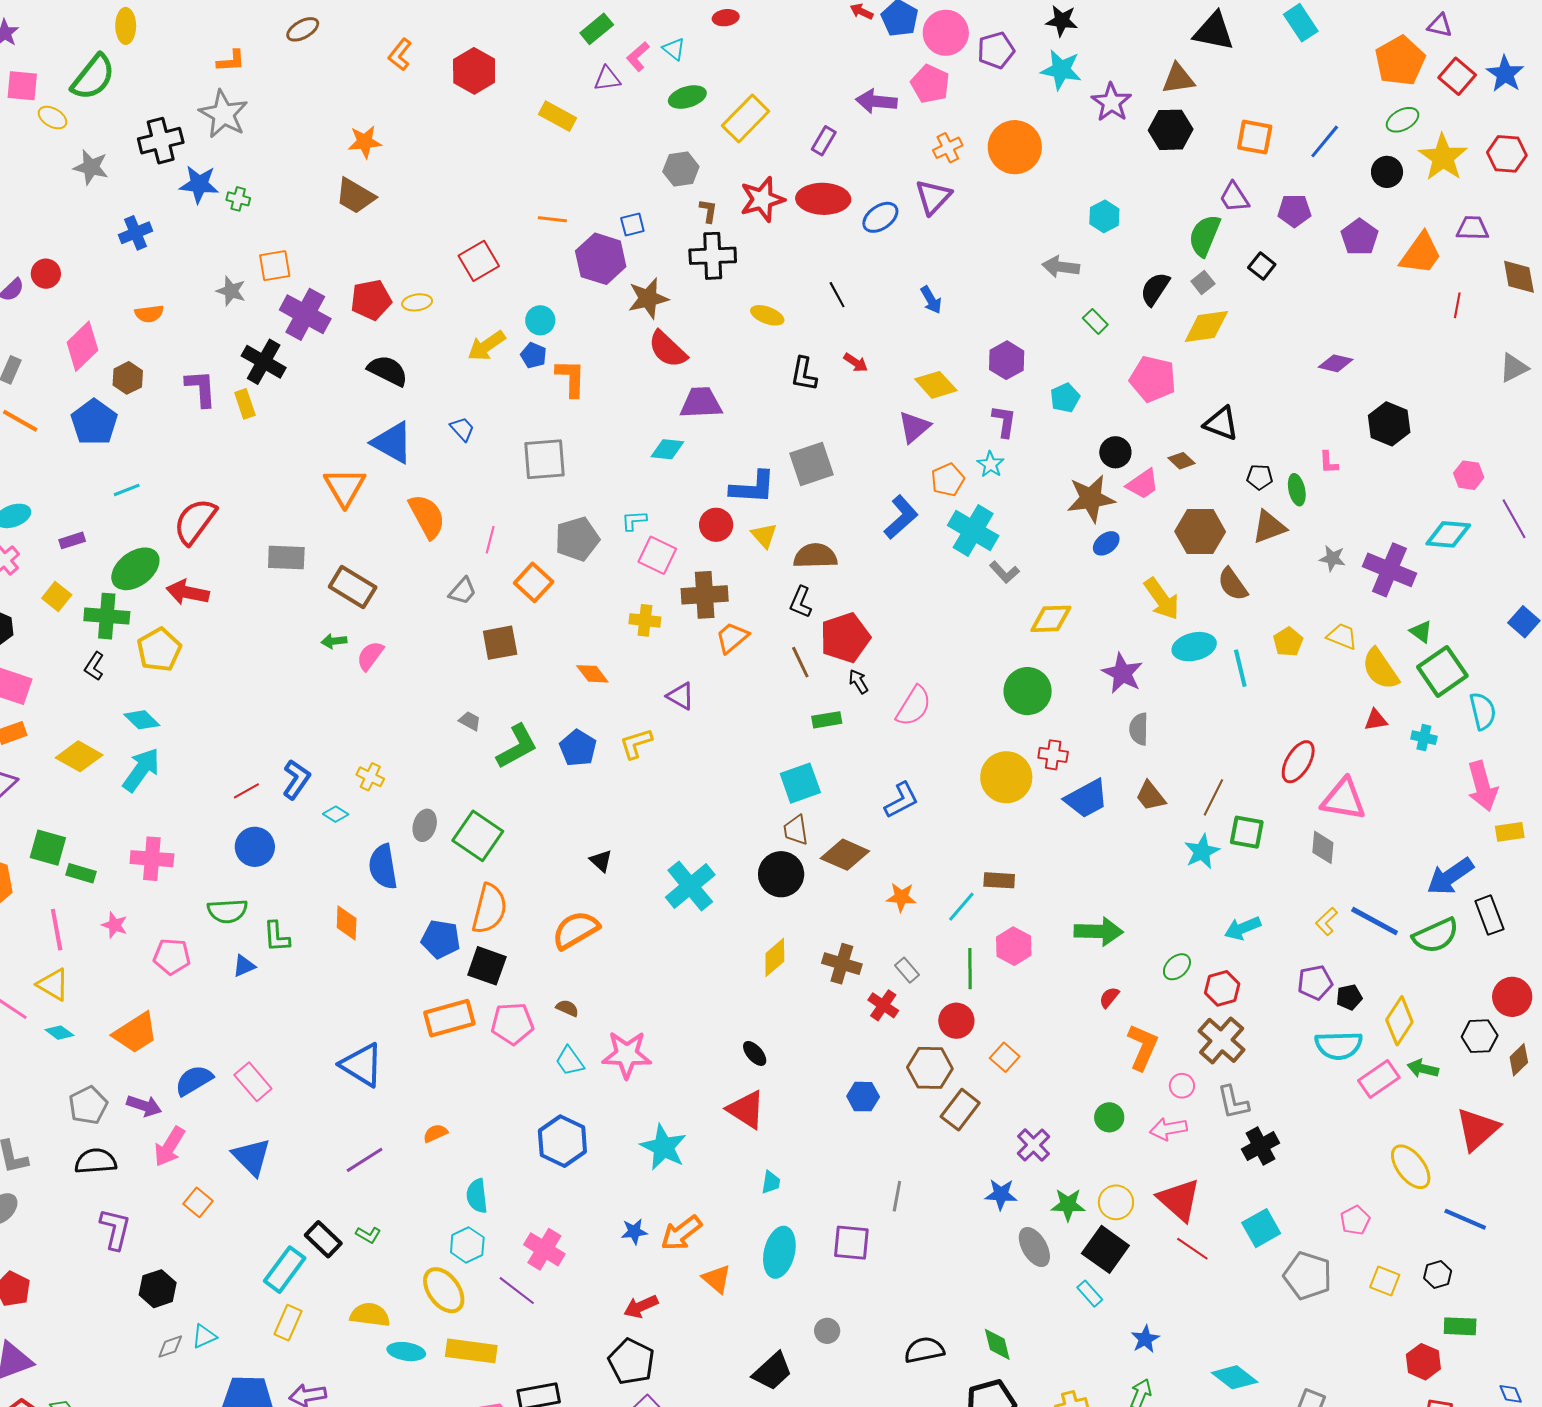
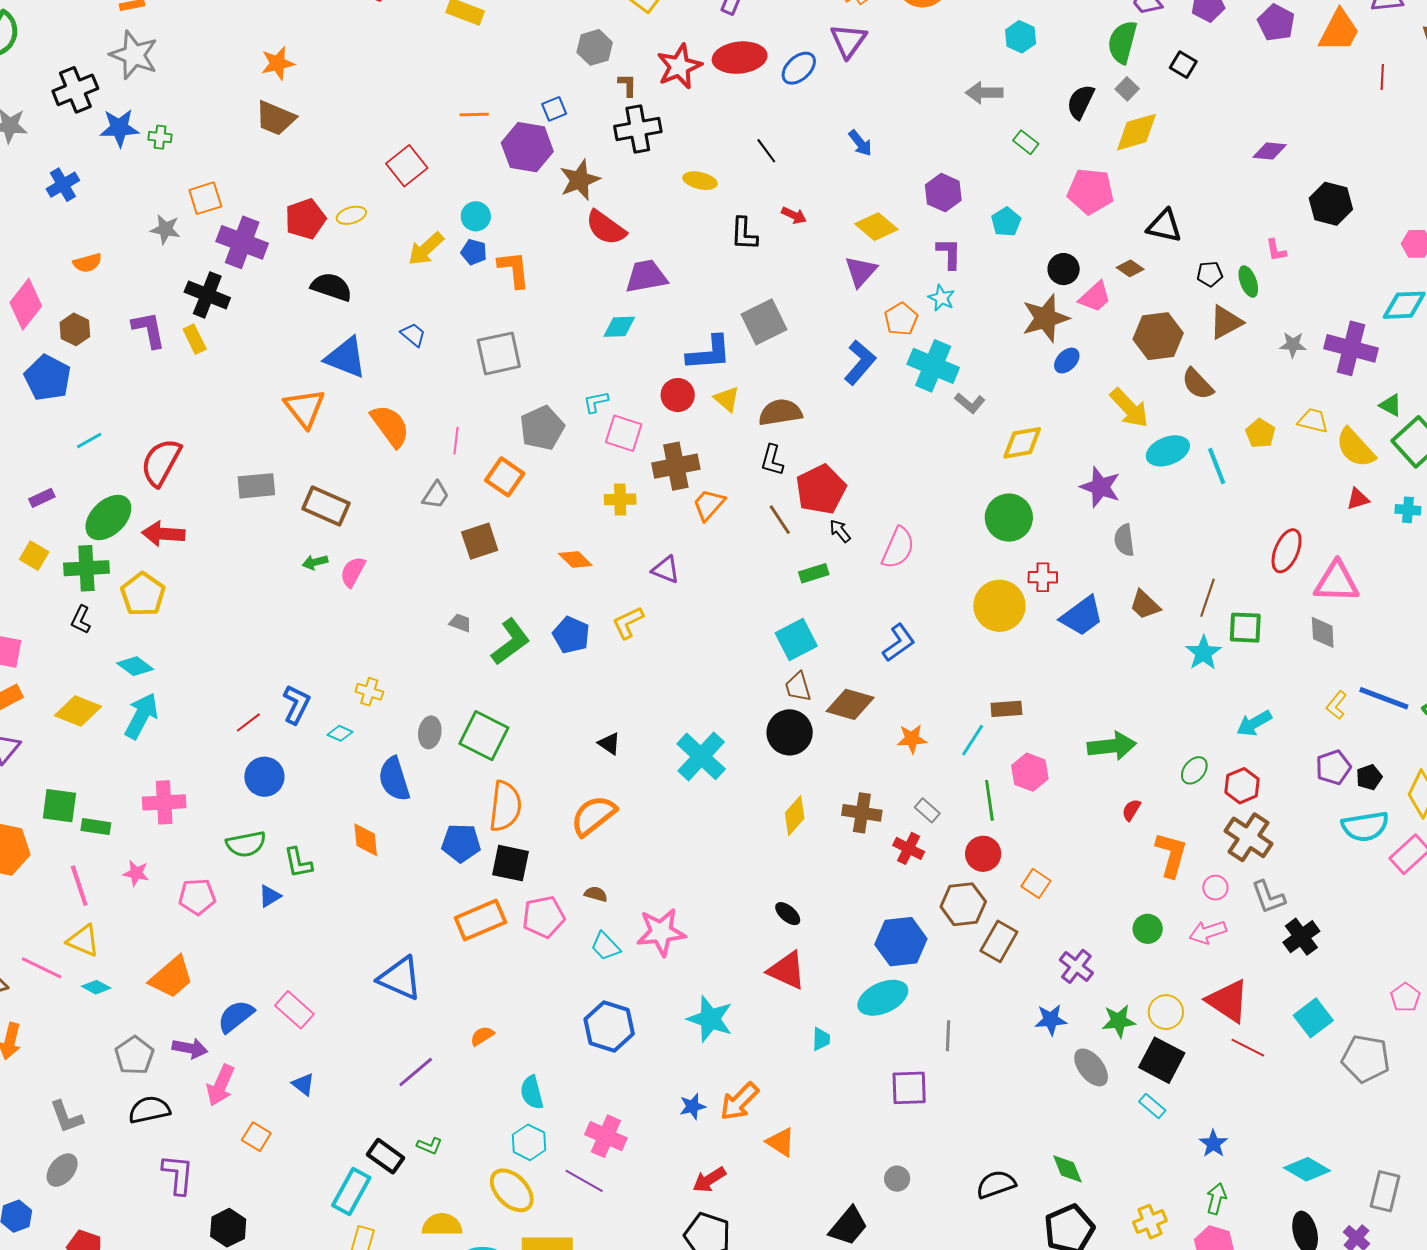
blue hexagon: (863, 1097) -> (901, 942), size x1.6
blue triangle: (252, 1157) -> (303, 1084), size x0.6
cyan ellipse: (779, 1252) -> (883, 998), moved, turned 60

